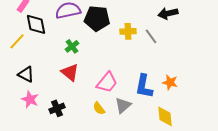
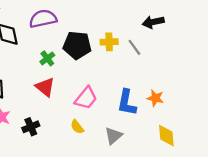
black pentagon: (97, 18) -> (77, 45), moved
gray triangle: (123, 105) -> (113, 136), moved
yellow diamond: (165, 116) -> (166, 136), moved

